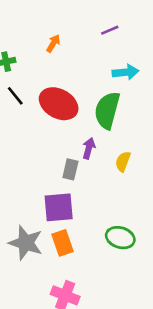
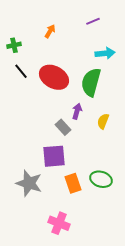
gray rectangle: (70, 169) -> (63, 127), turned -56
orange rectangle: (63, 243) -> (73, 183), moved

